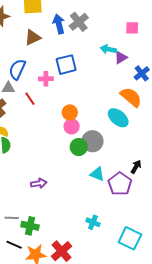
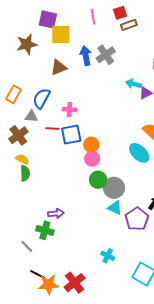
blue square: (66, 65) -> (71, 135), moved
red line: (30, 99) -> (52, 128), turned -56
gray circle: (92, 141) -> (114, 188), moved
gray line: (12, 218) -> (27, 246), turned 40
green cross: (30, 226) -> (45, 230), moved
black line: (14, 245) -> (38, 274), moved

